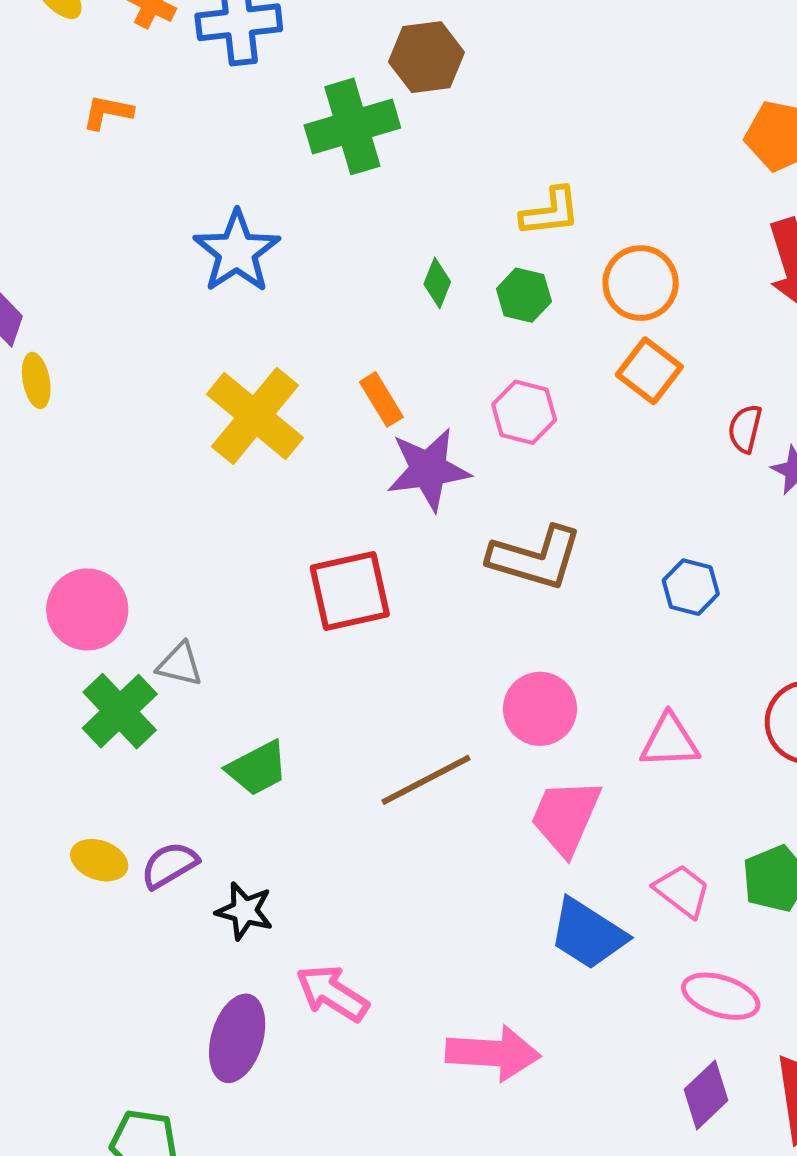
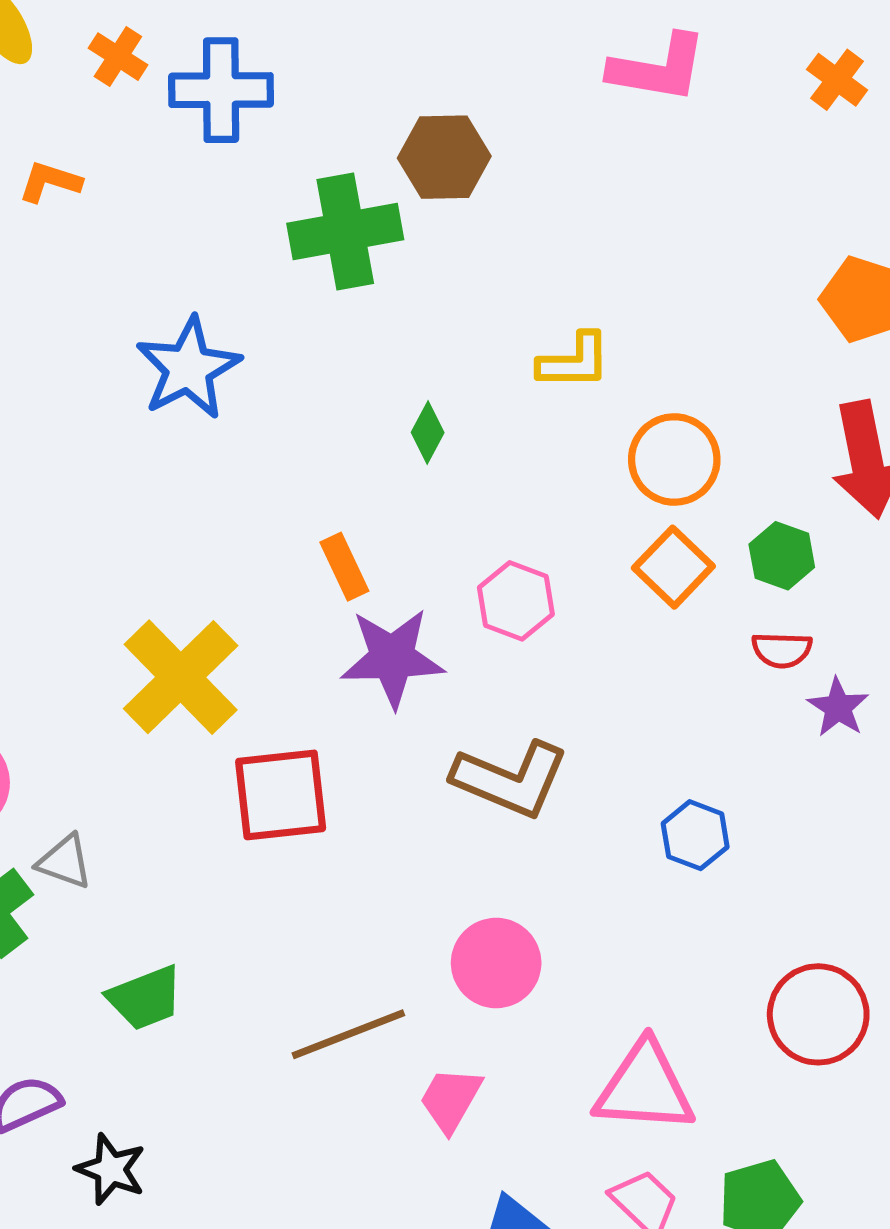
green hexagon: (524, 295) -> (782, 556), moved
yellow cross: (255, 416) -> (181, 677), moved
red semicircle: (745, 429) -> (782, 650), turned -108
pink triangle: (670, 741) -> (645, 1088), moved, size x1.4
pink trapezoid: (566, 817) -> (451, 1100), moved, size x0.7

